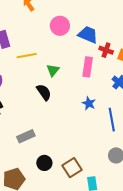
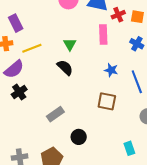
red cross: (106, 50) -> (118, 15), turned -32
yellow line: (27, 56) -> (32, 48), moved
brown square: (72, 168) -> (107, 101), moved, turned -36

